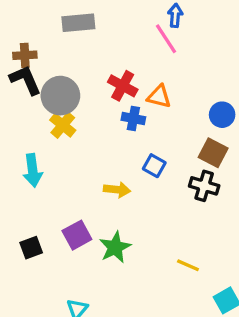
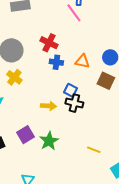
orange triangle: (159, 96) -> (82, 61), moved
yellow cross: (63, 125) -> (14, 77), moved
black cross: (204, 186) -> (74, 103), moved

